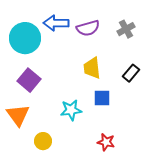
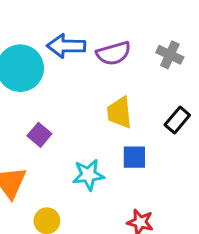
gray cross: (126, 29) -> (170, 55), turned -36
purple square: (29, 80) -> (39, 135), moved, size x0.7

